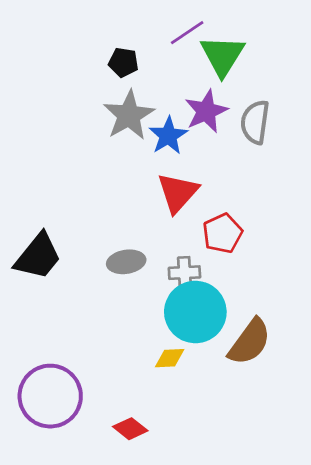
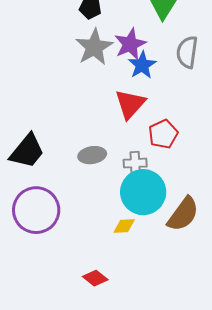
purple star: (206, 111) -> (130, 44), moved
blue star: (168, 136) -> (142, 65), moved
purple circle: (50, 396) -> (36, 210), moved

